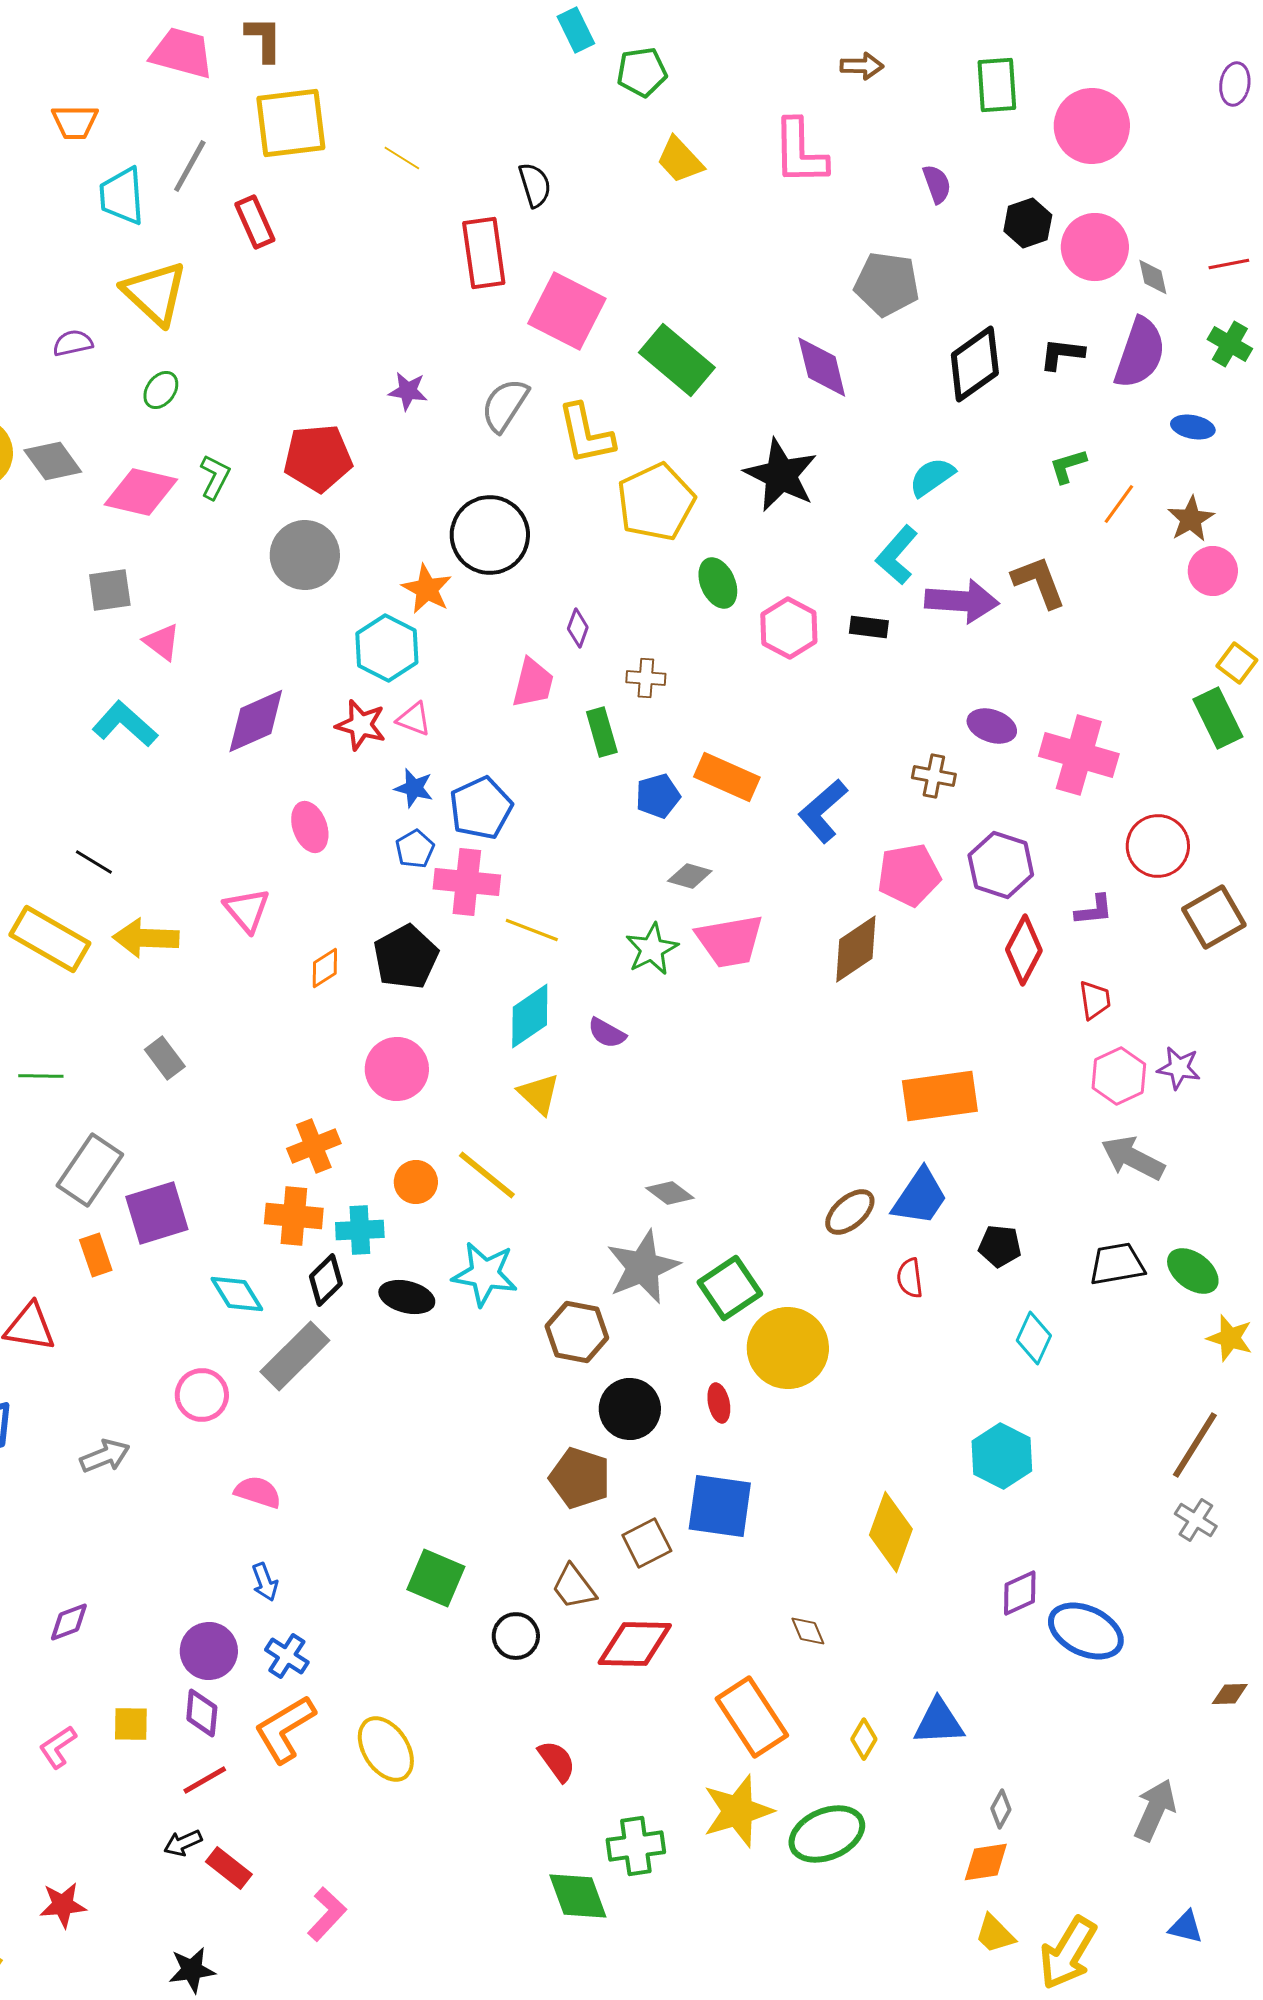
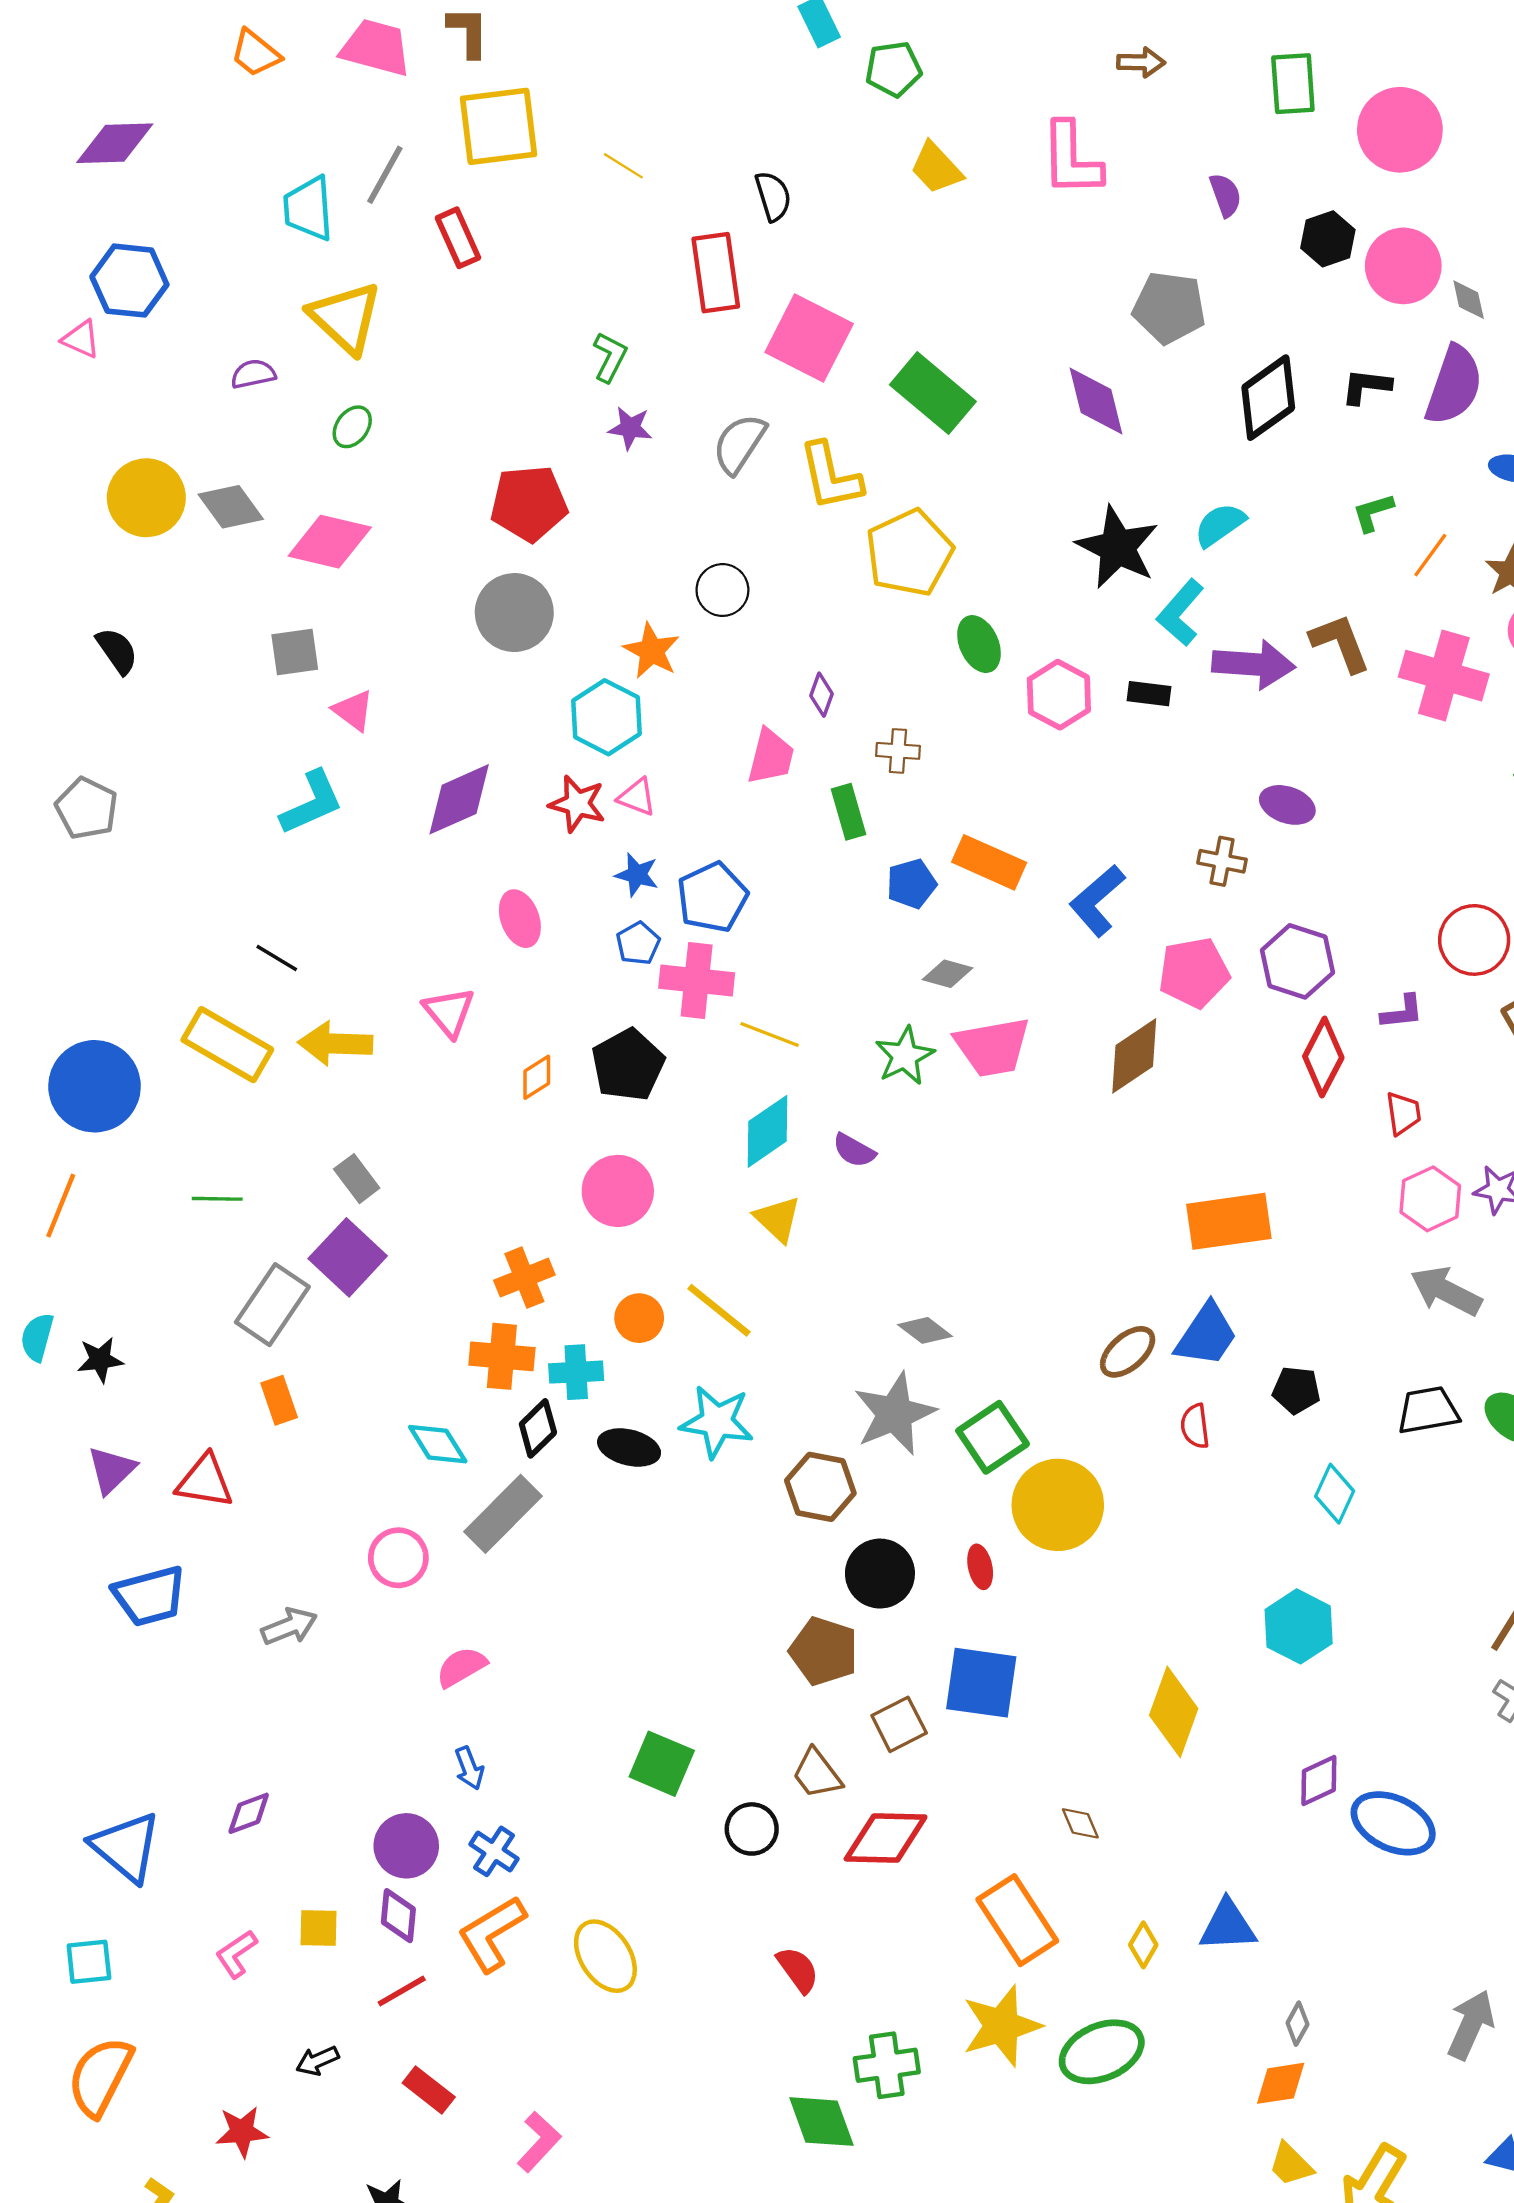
orange trapezoid: (75, 122) -> (255, 53), moved, turned 39
black star: (781, 475) -> (1117, 547), moved
green L-shape: (215, 477) -> (610, 357), moved
black circle: (490, 535) -> (722, 590), size x0.6
cyan L-shape: (125, 724) -> (312, 803), turned 114
pink cross: (1079, 755) -> (1444, 676), moved
purple square: (157, 1213) -> (348, 1257), moved, turned -30
pink semicircle: (258, 1492) -> (461, 1667), turned -48
black arrow: (183, 1843) -> (317, 2061), moved

